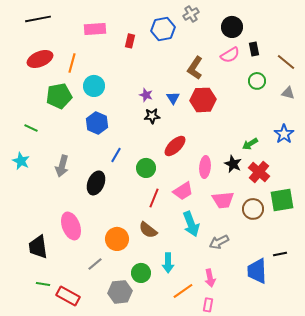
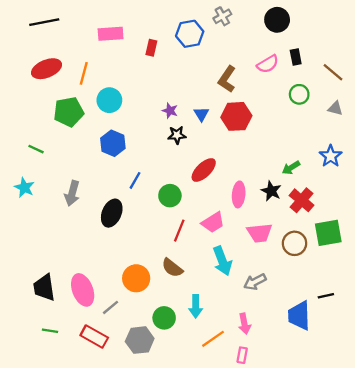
black circle: (232, 27) -> (277, 20), moved
pink ellipse: (71, 226) -> (83, 290), moved
red rectangle: (68, 296) -> (94, 337), moved

